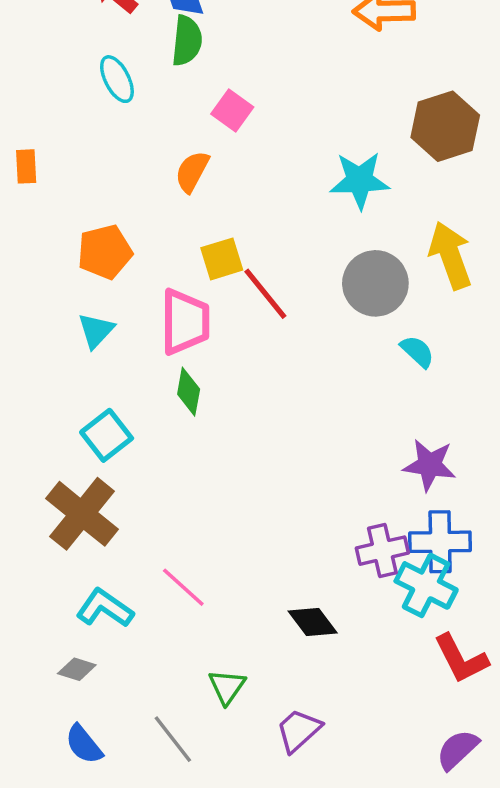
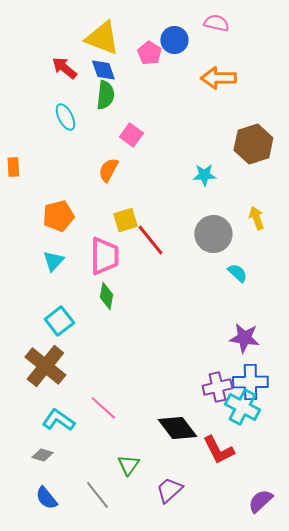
cyan star: (360, 180) -> (204, 175), size x0.7
yellow arrow: (450, 255) -> (256, 218), size x0.6
black diamond: (313, 622) -> (177, 428), size x1.4
red L-shape: (461, 659) -> (218, 450), moved

